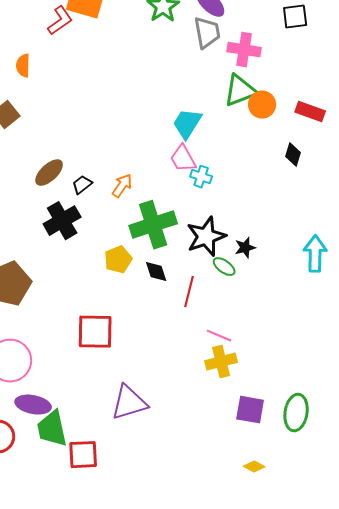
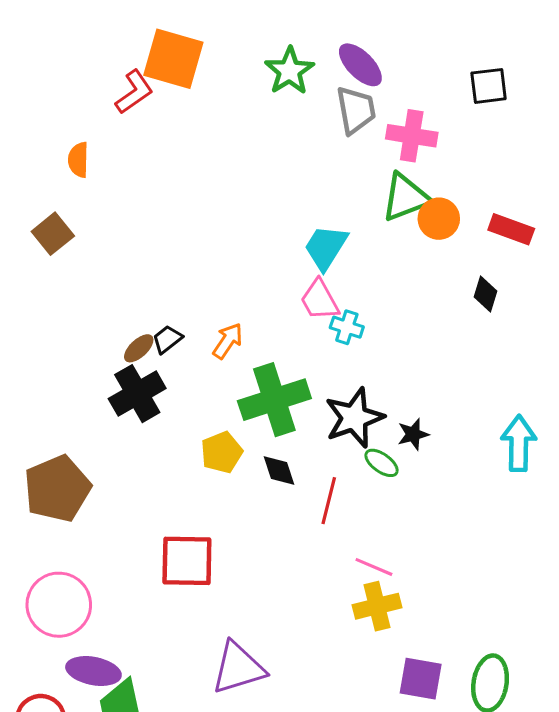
brown ellipse: (49, 173) -> (139, 348), moved, size x0.7

